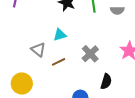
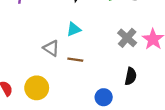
gray cross: (90, 54) -> (127, 38), moved
brown line: (59, 62) -> (75, 60), turned 40

